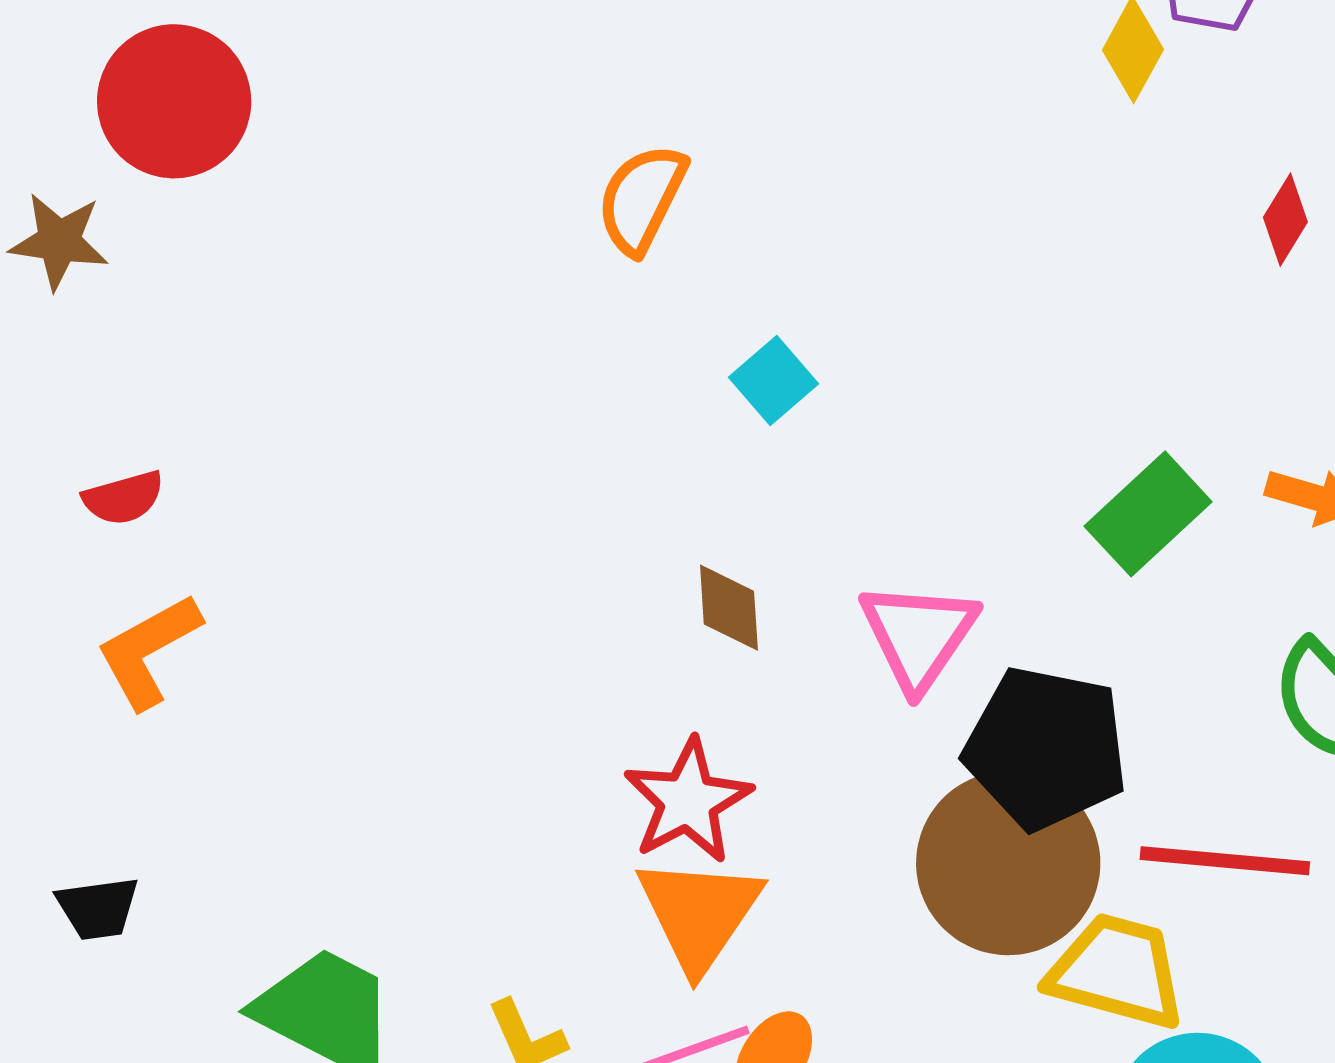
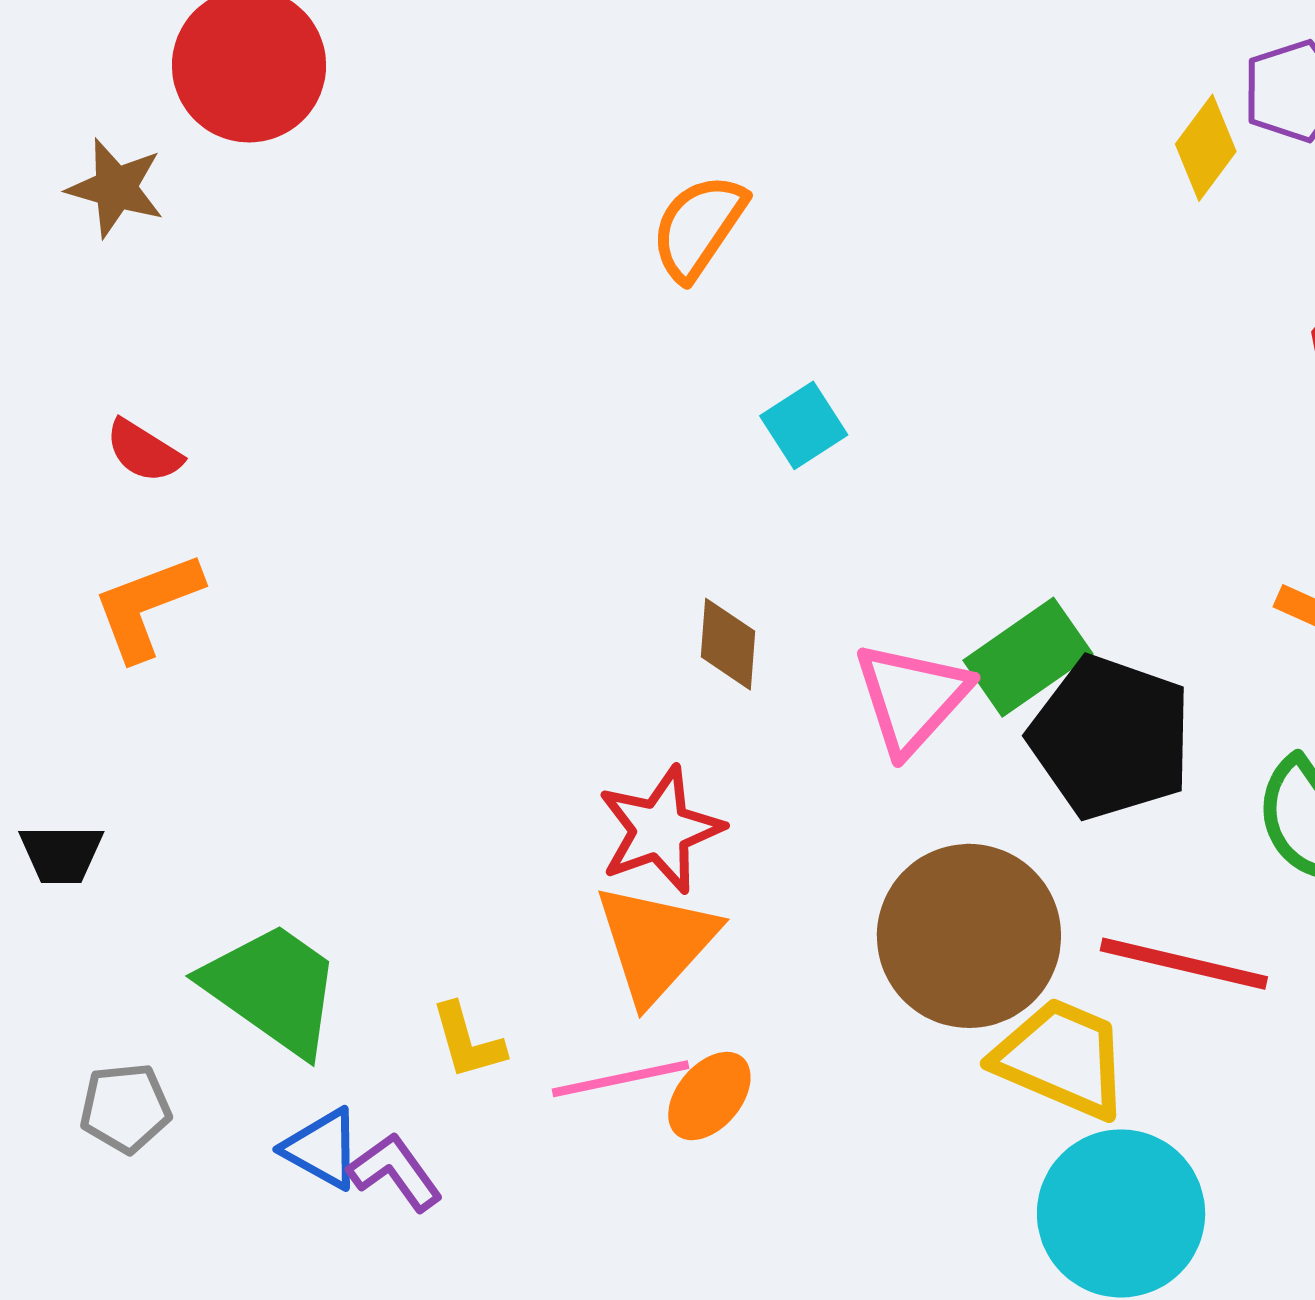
red semicircle: (123, 498) -> (144, 451), turned 40
green rectangle: (1148, 514) -> (1028, 657), moved
black pentagon: (1046, 748) -> (1111, 737), moved

